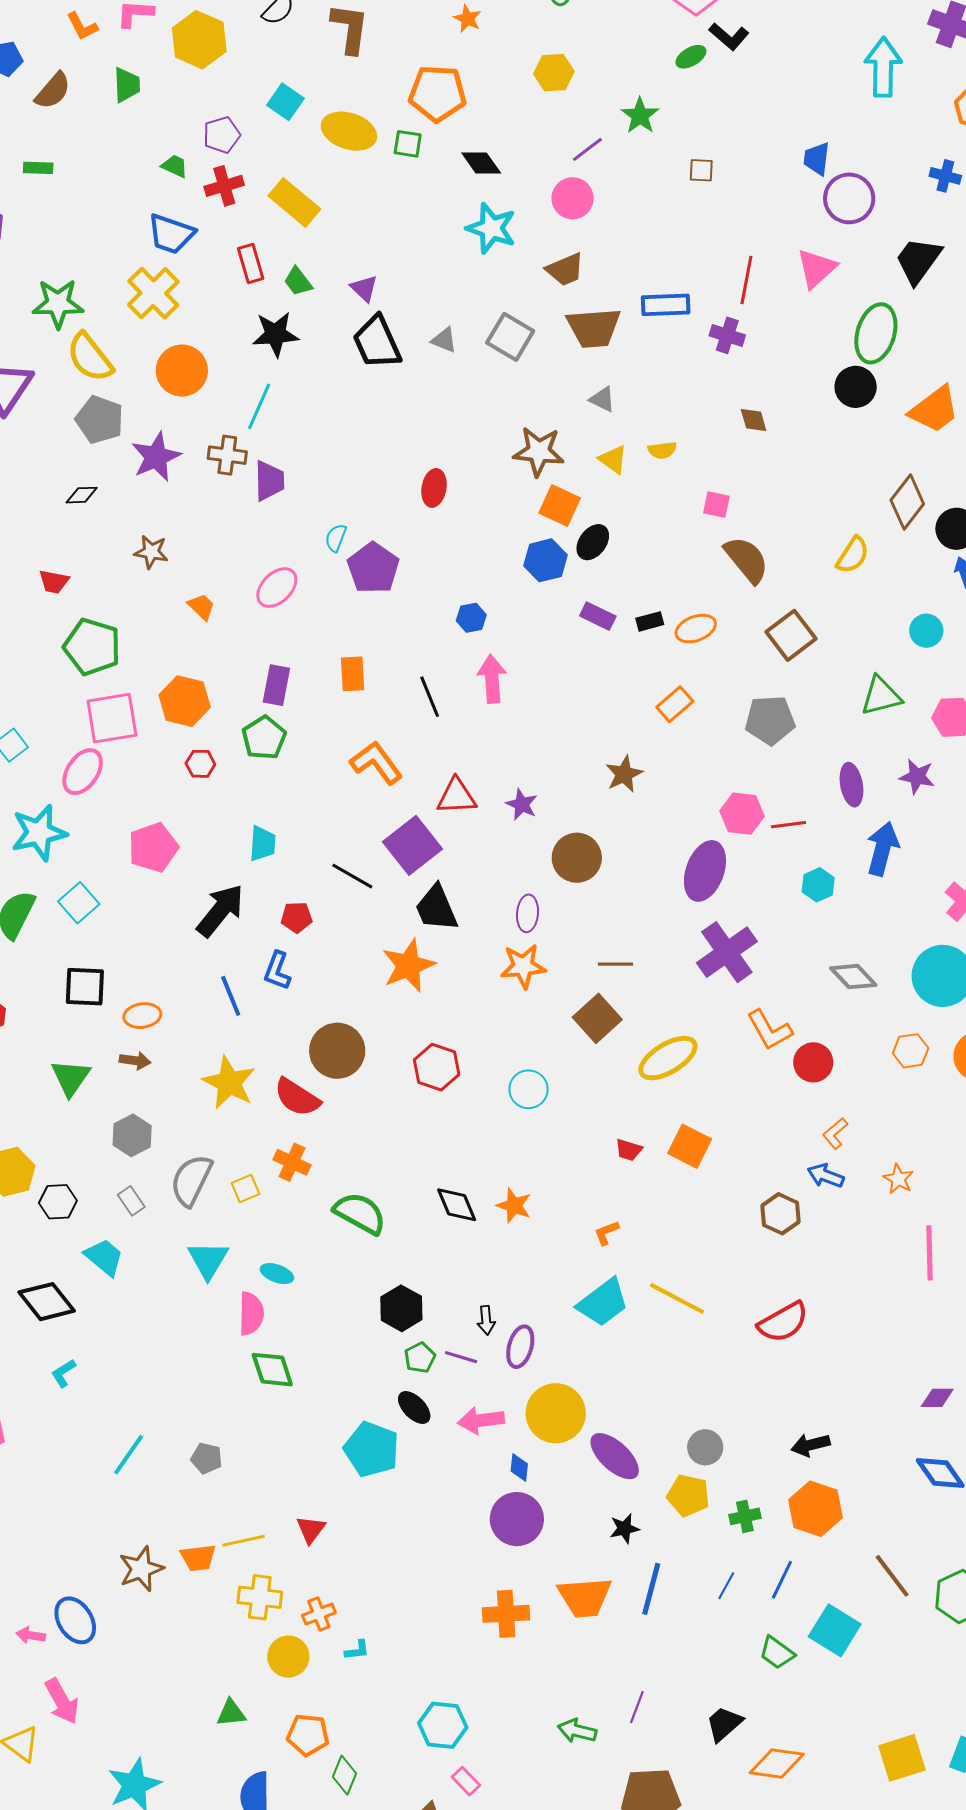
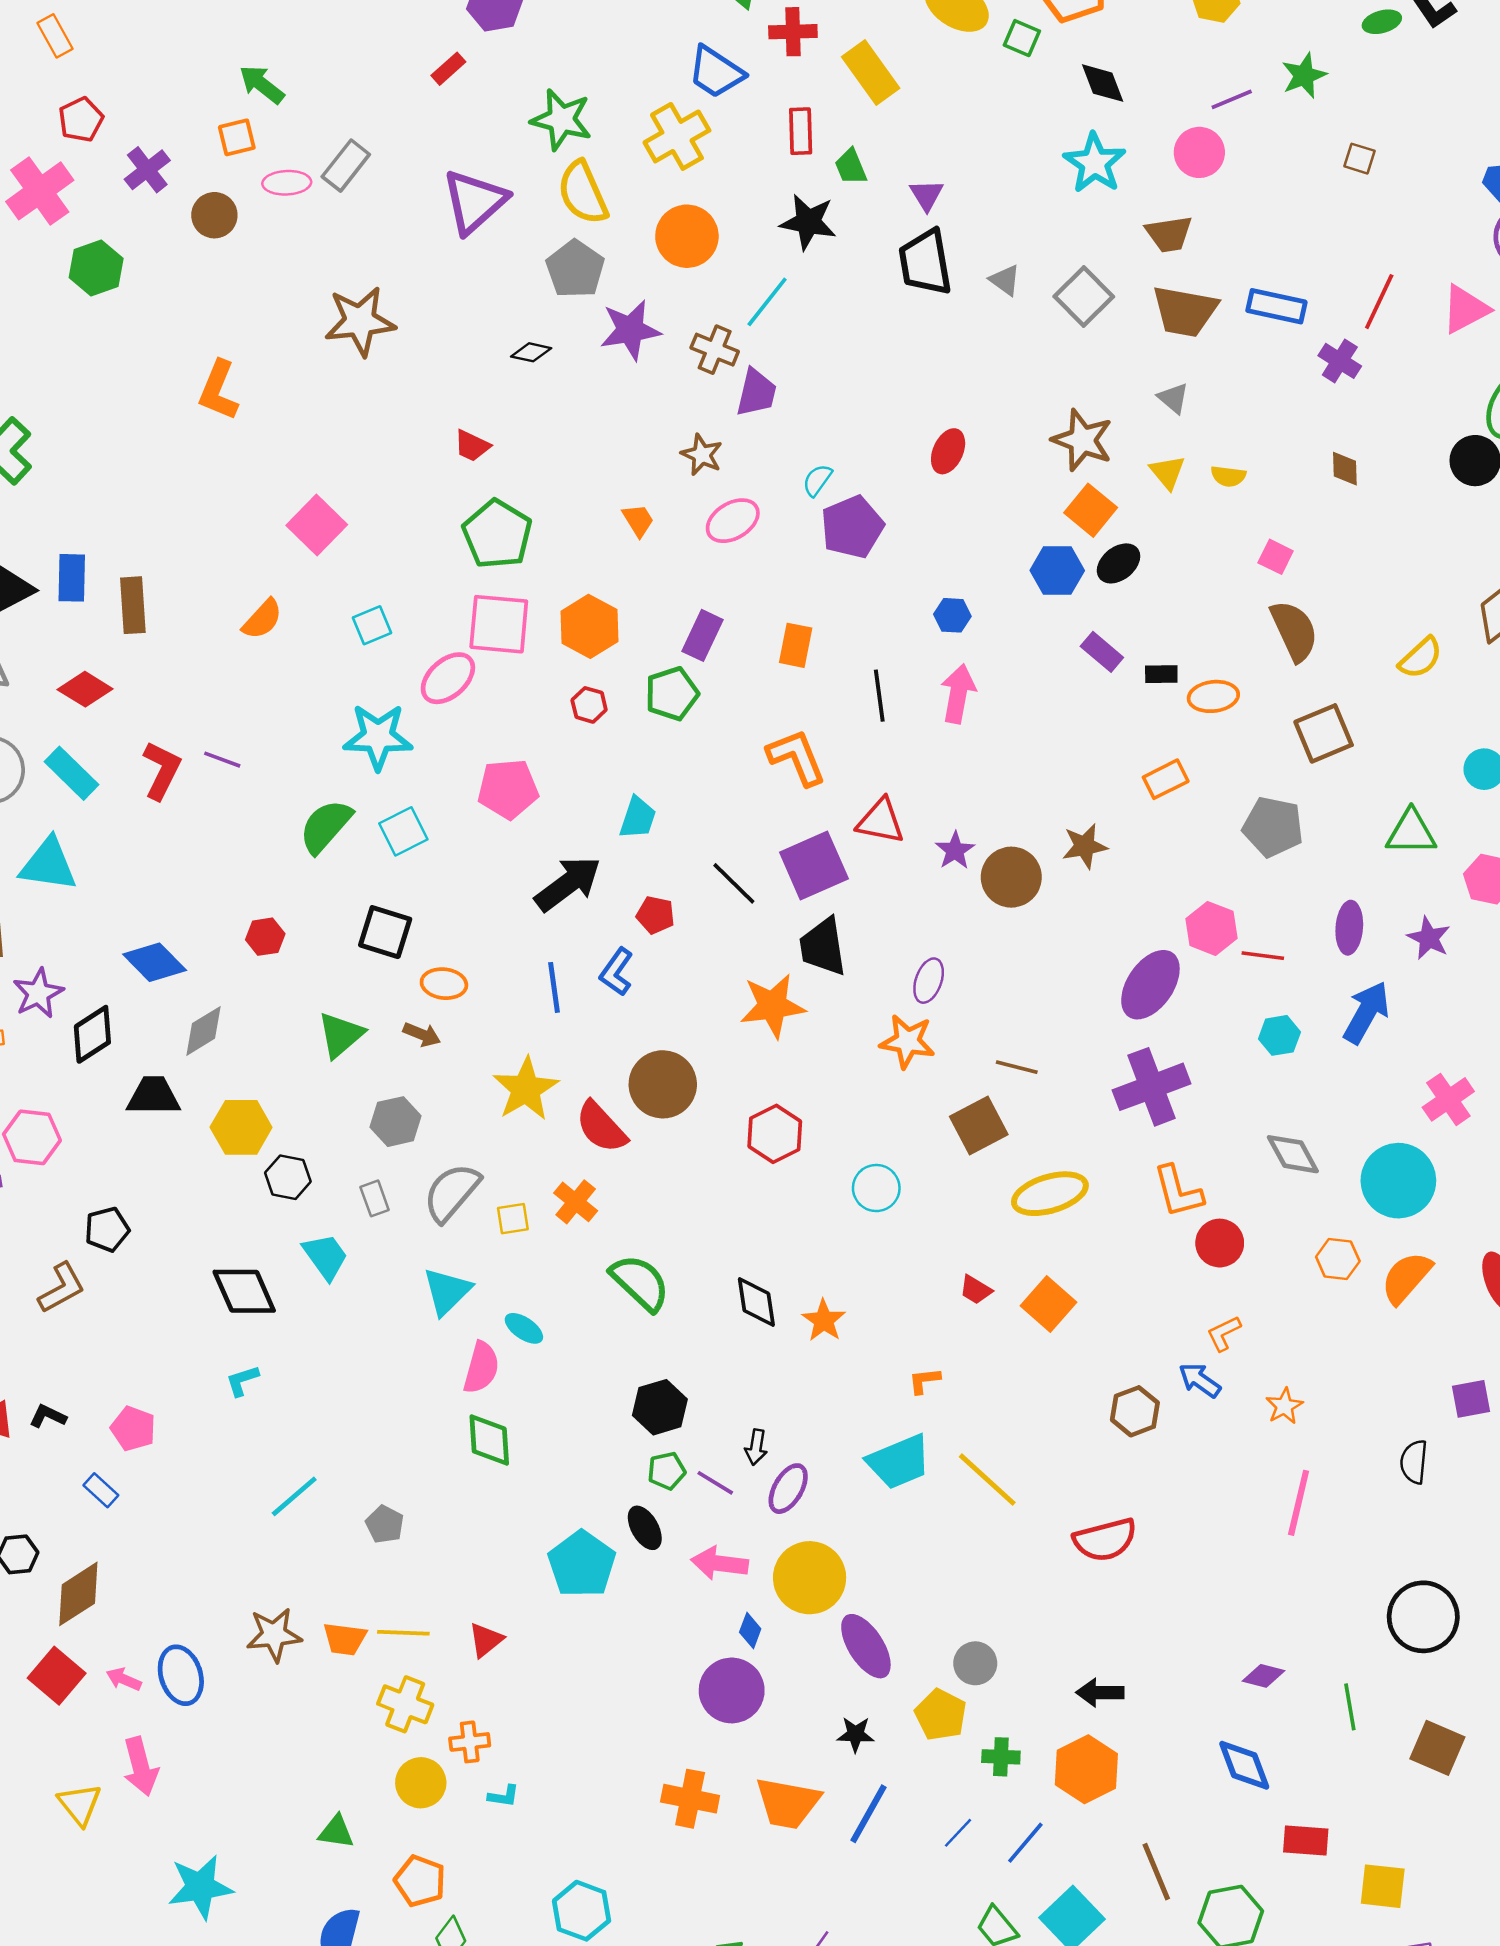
brown star: (151, 552) -> (702, 455), moved
brown circle: (577, 858) -> (1011, 877), moved

